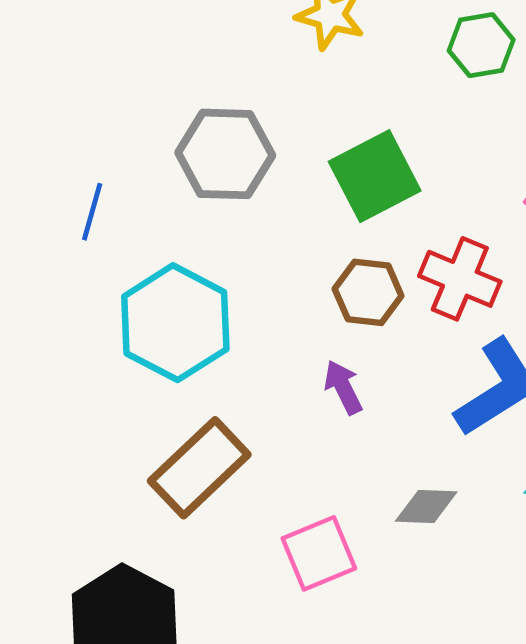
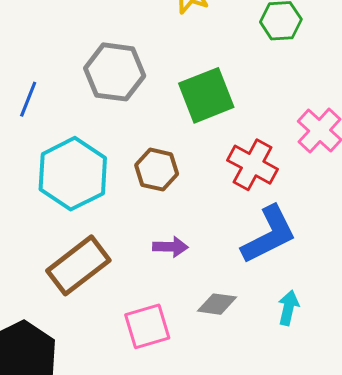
brown hexagon: (368, 292) -> (157, 170), moved
purple arrow: (343, 387) -> (170, 247), moved, turned 112

